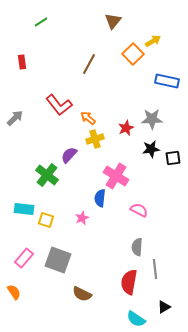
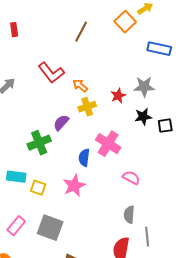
green cross: (47, 175) -> (39, 143), turned 30
blue semicircle: (100, 198) -> (84, 158), moved
pink star: (82, 218) -> (74, 186), size x1.6

